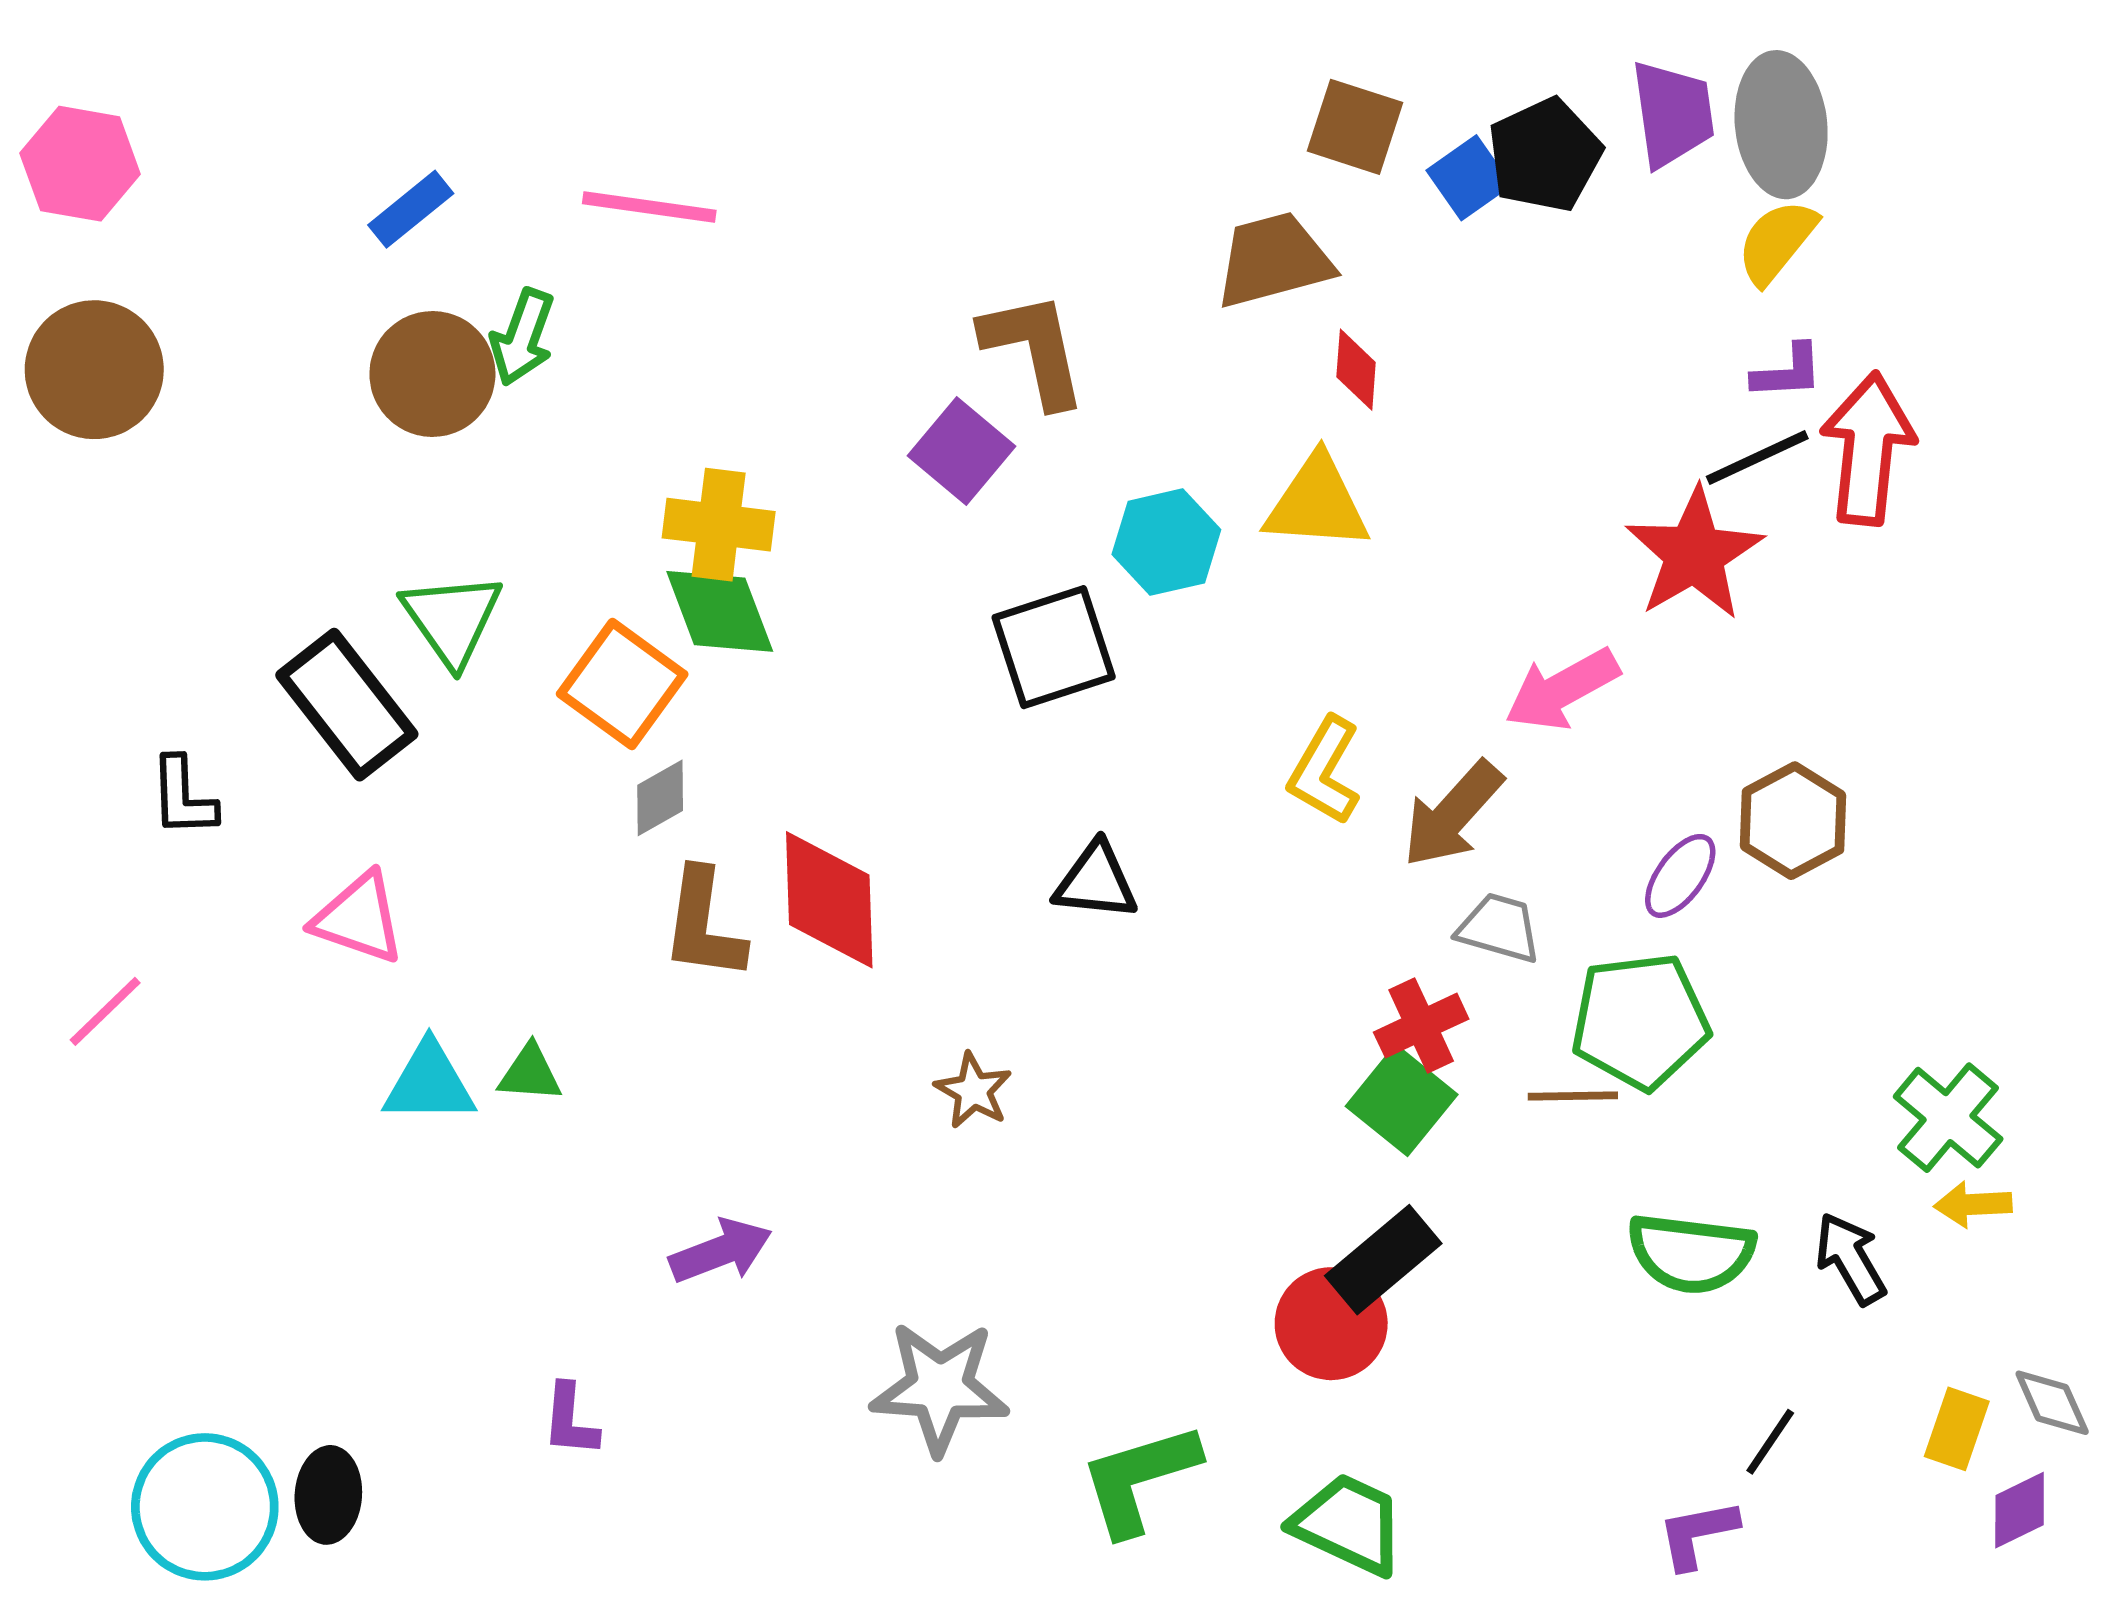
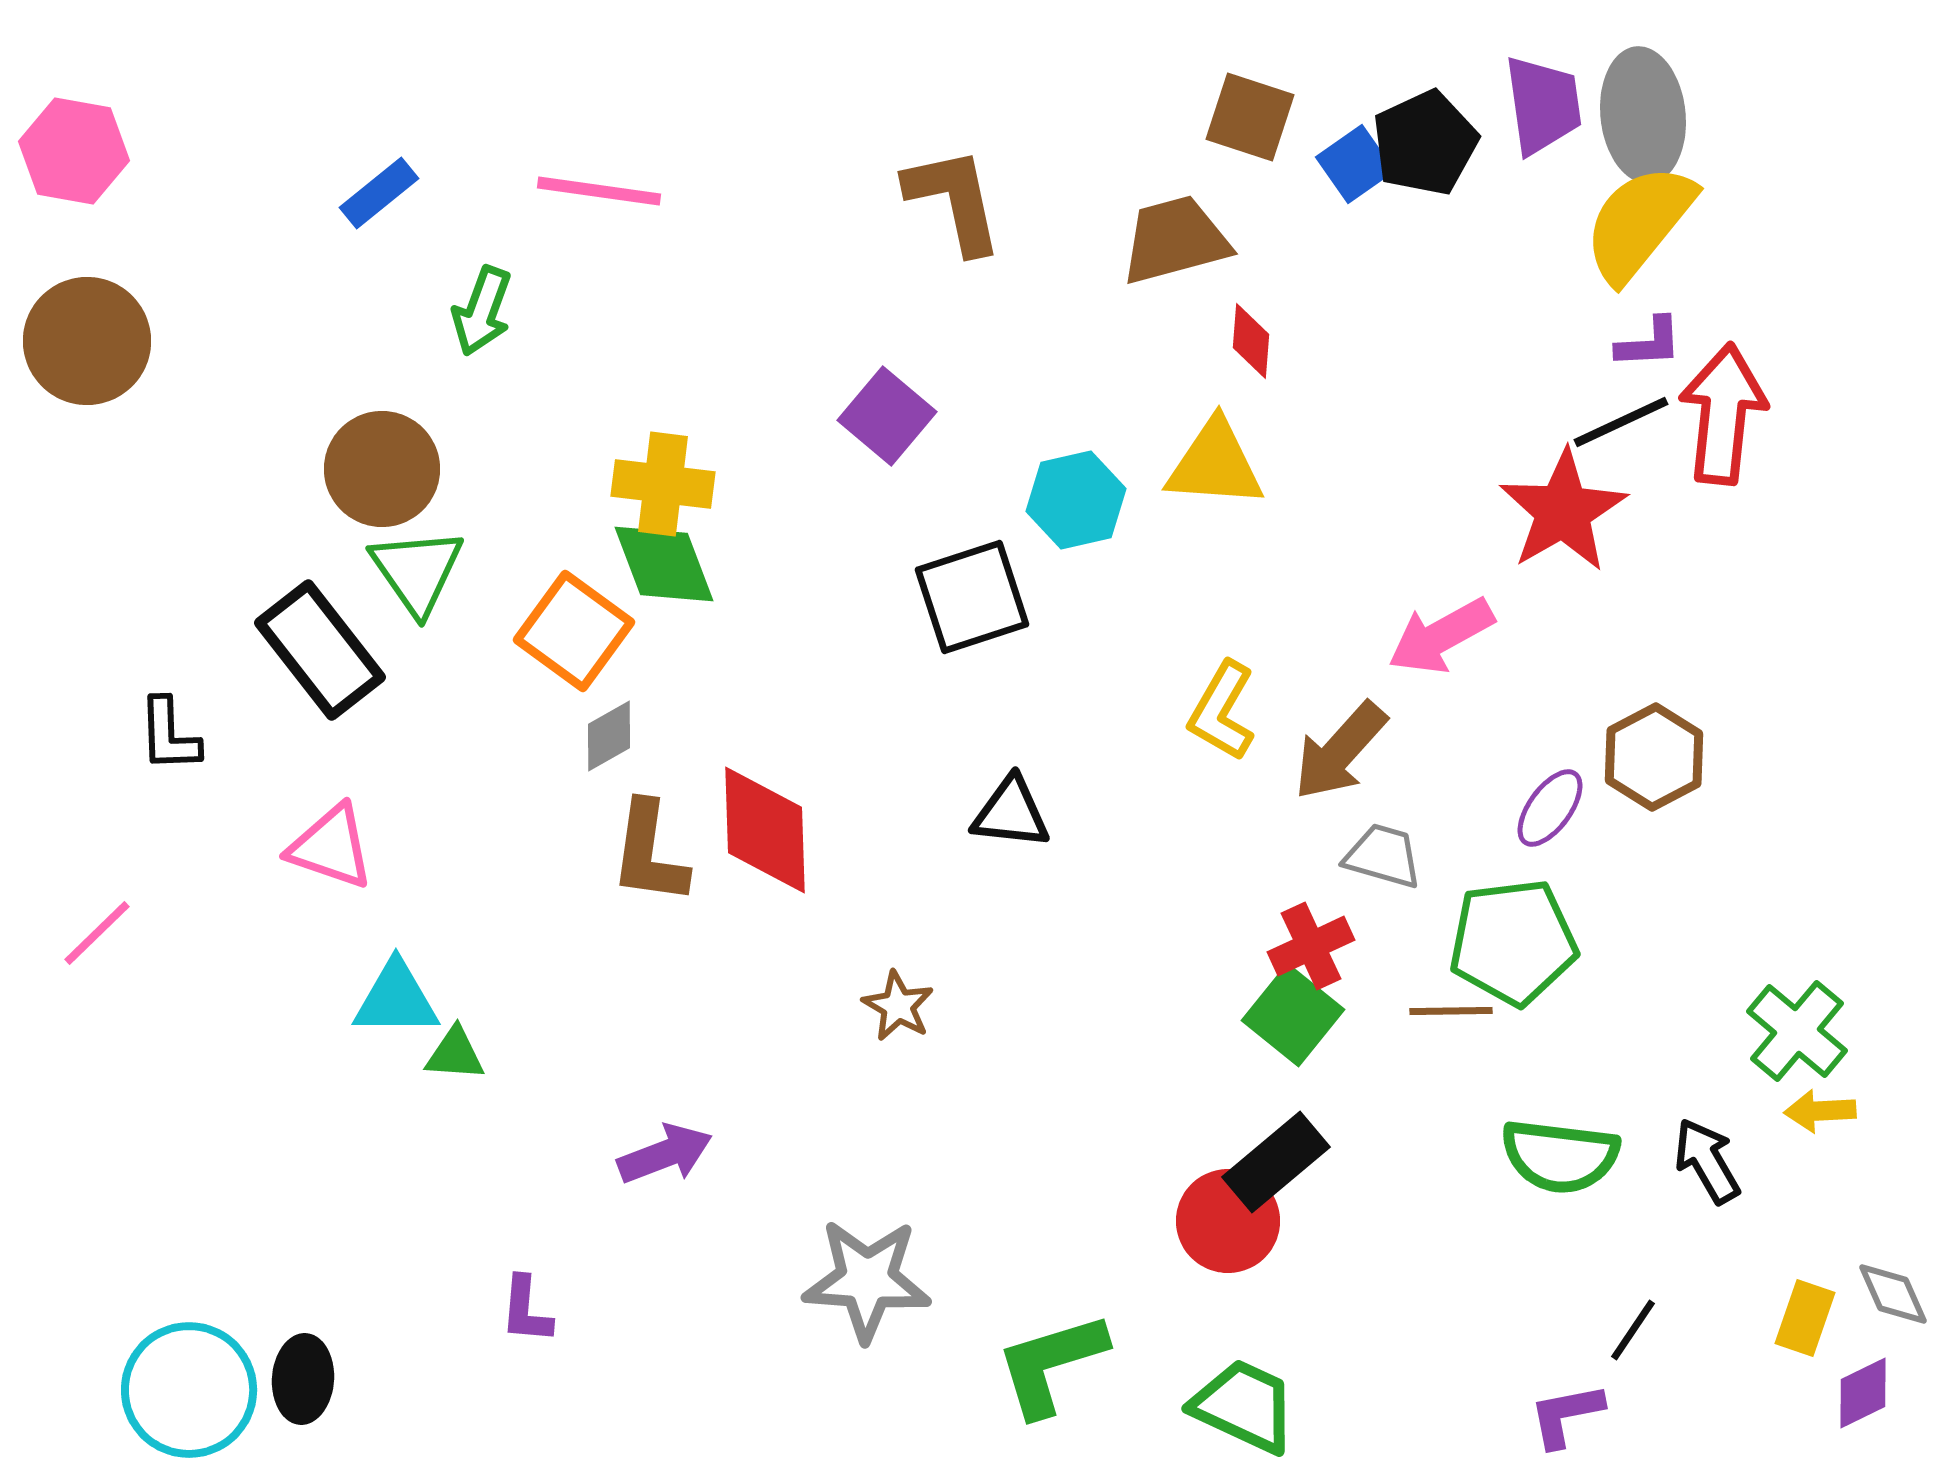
yellow semicircle: (1777, 242) -> (1639, 223), size x1.5
brown L-shape: (1034, 349) -> (954, 200), moved
brown circle: (432, 374) -> (382, 469), moved
green triangle: (530, 1073) -> (455, 1054), moved

